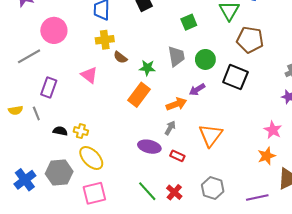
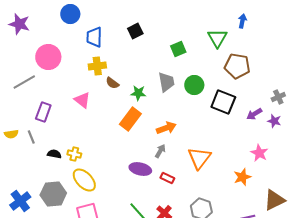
purple arrow: (197, 90) -> (254, 114), moved
orange star: (267, 156) -> (242, 177), moved

